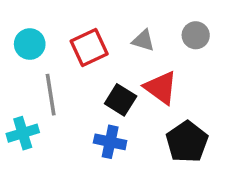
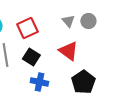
gray triangle: (143, 41) -> (68, 21), moved, turned 32
black square: (121, 100) -> (31, 57), moved

